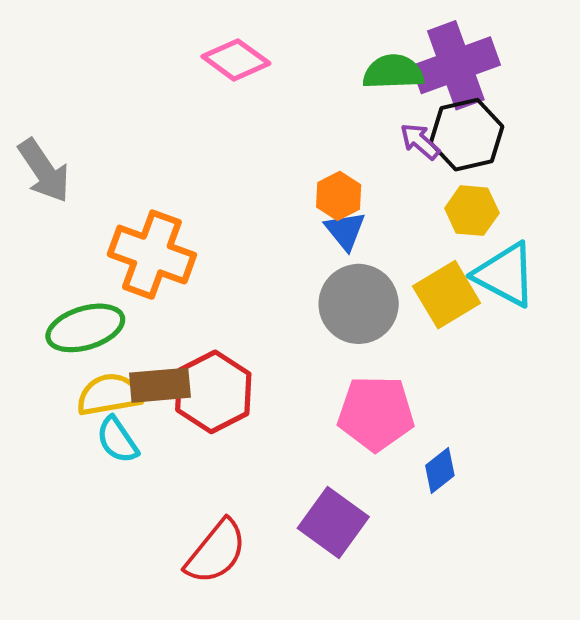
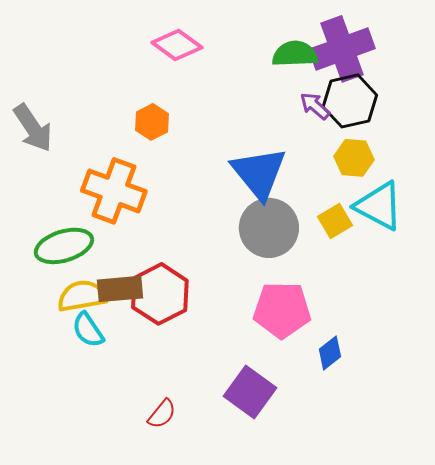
orange hexagon: (339, 196) -> (152, 122), moved
blue triangle: (345, 231) -> (259, 173), size x1.8
yellow square: (447, 295) -> (335, 221), size x0.7
red semicircle: (216, 552) -> (162, 414), size x0.6

